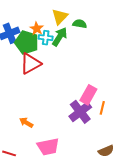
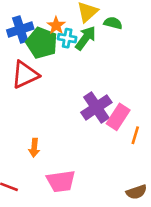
red triangle: (30, 64) -> (25, 75), moved
purple cross: (80, 112) -> (96, 107), moved
orange arrow: (26, 123) -> (34, 148), turned -120

